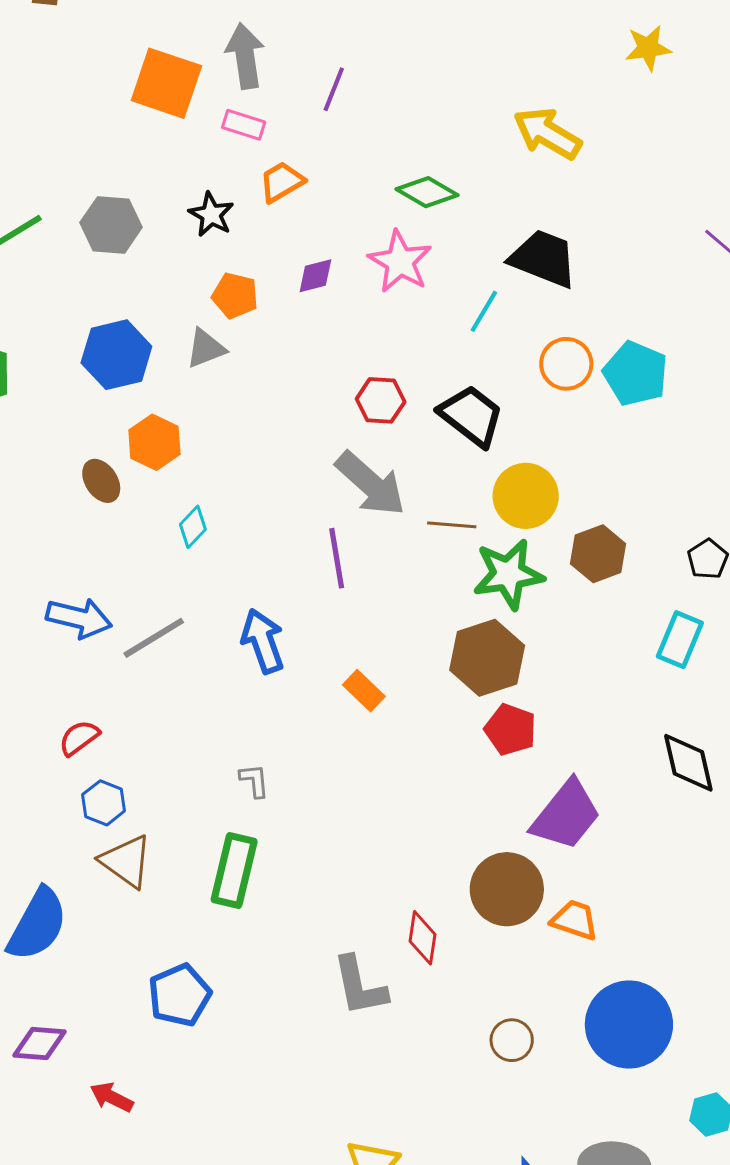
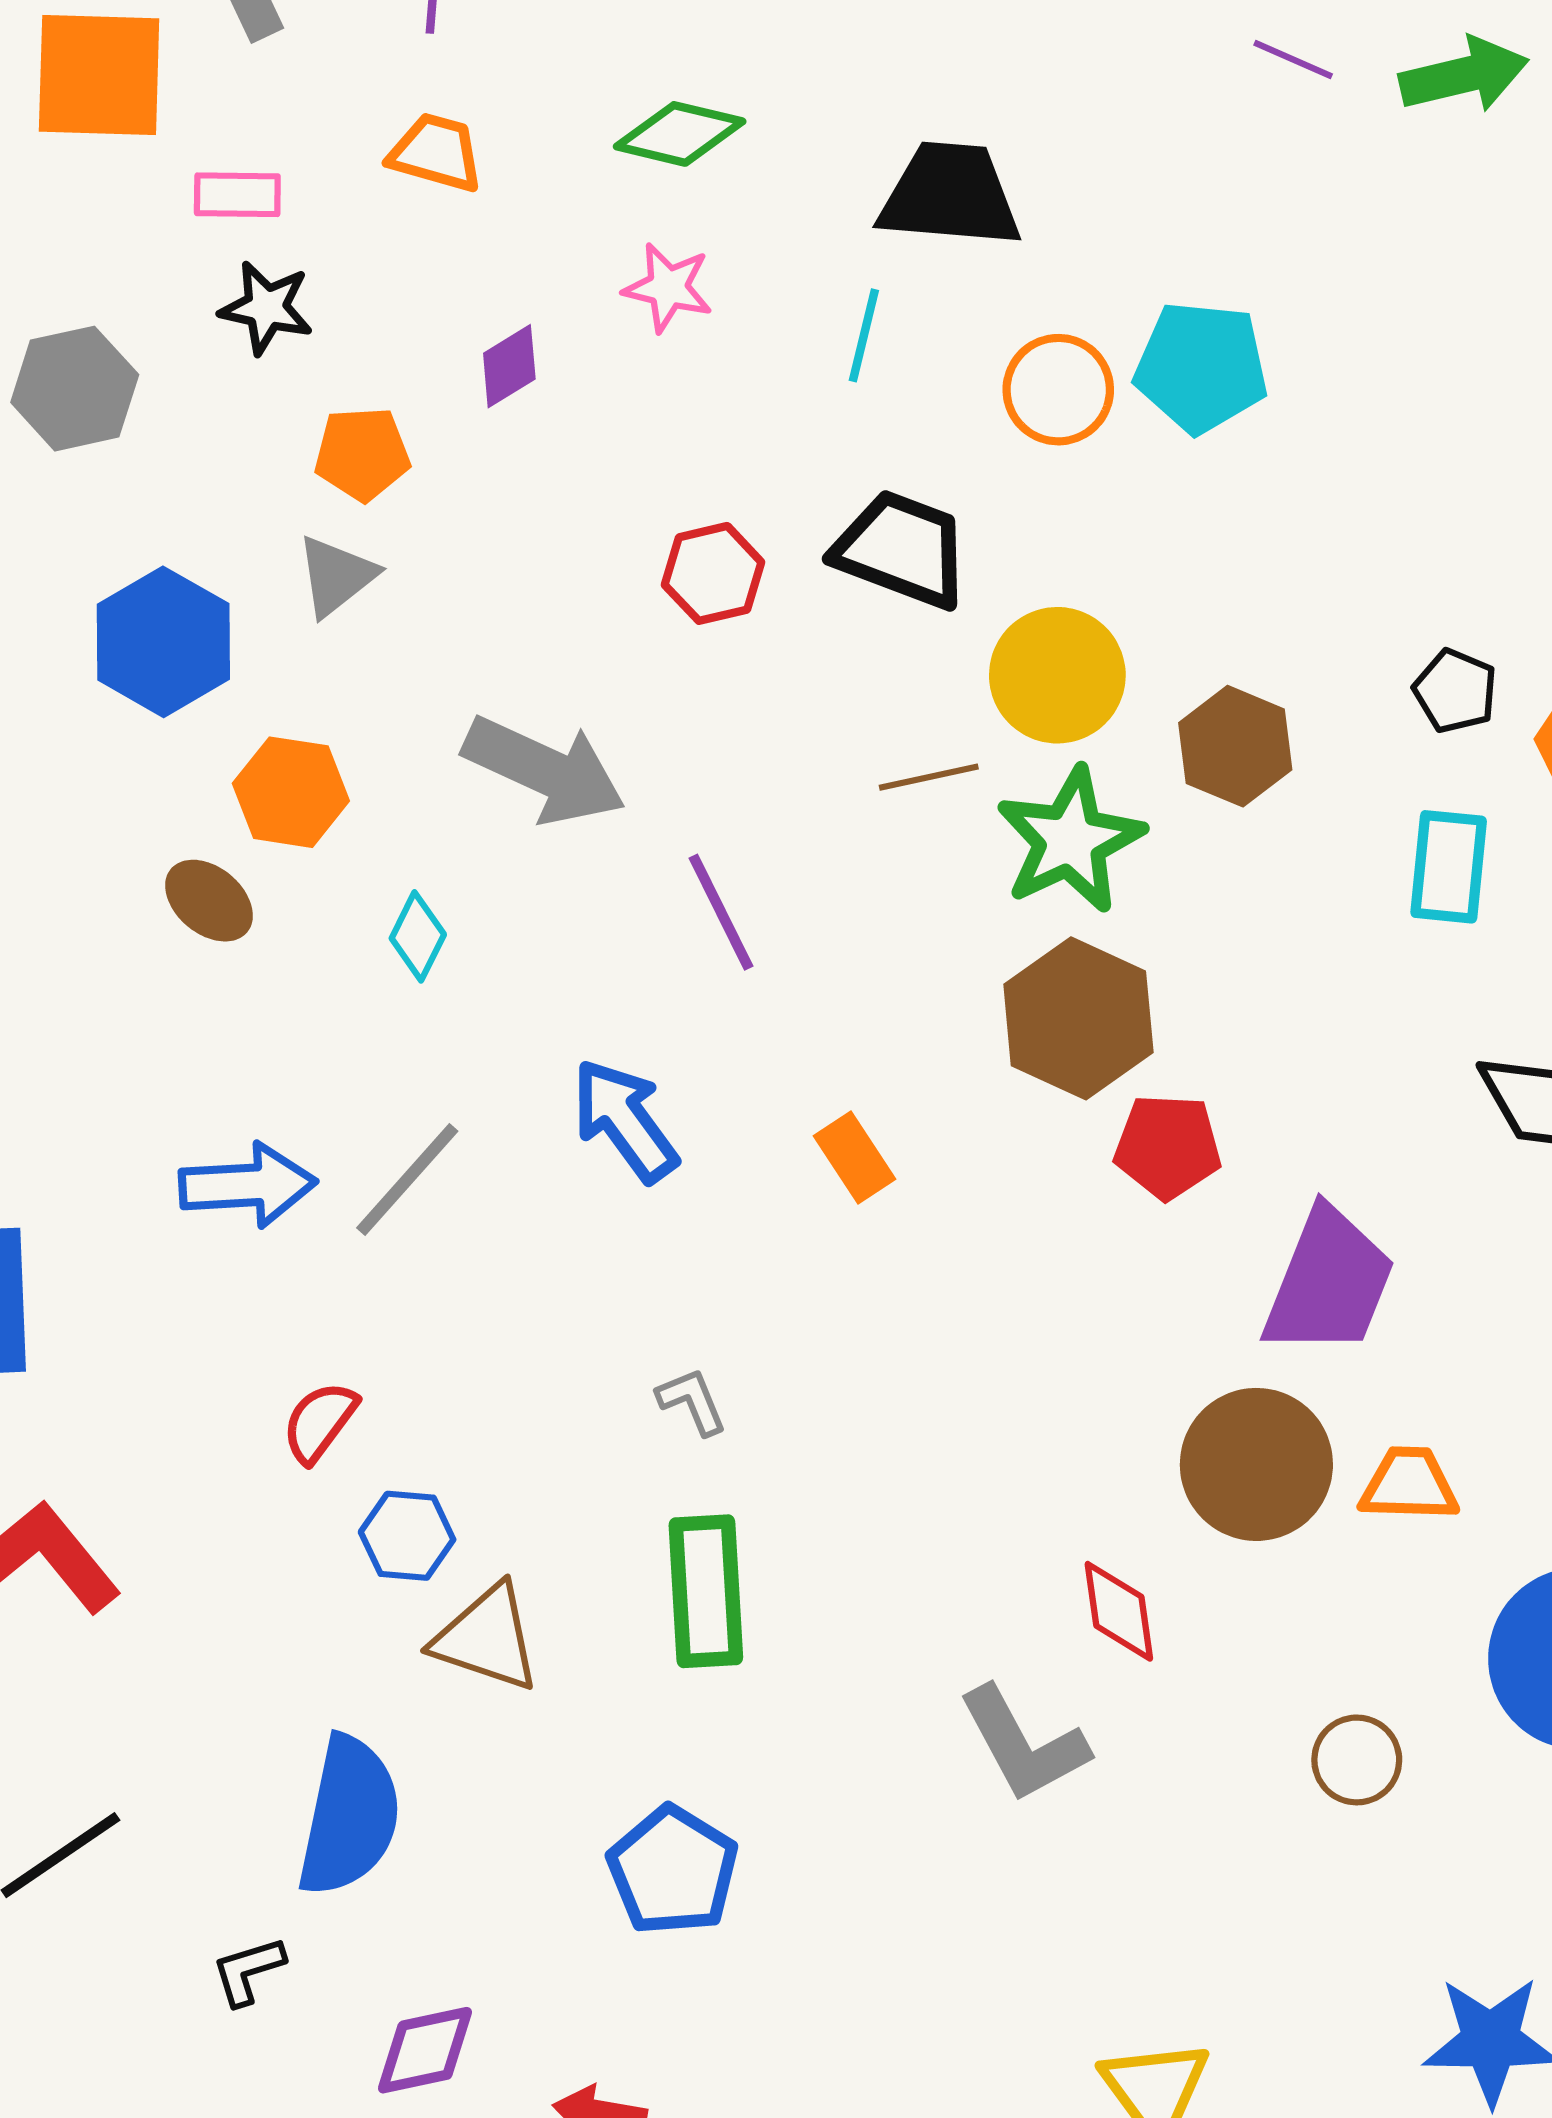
pink rectangle: (244, 125) -> (237, 195), moved
orange trapezoid: (282, 182) -> (436, 153), moved, turned 63
pink star: (400, 262) -> (668, 288), size x0.7
gray arrow: (371, 484) -> (544, 770), moved
orange rectangle: (364, 691) -> (855, 1158), turned 30

